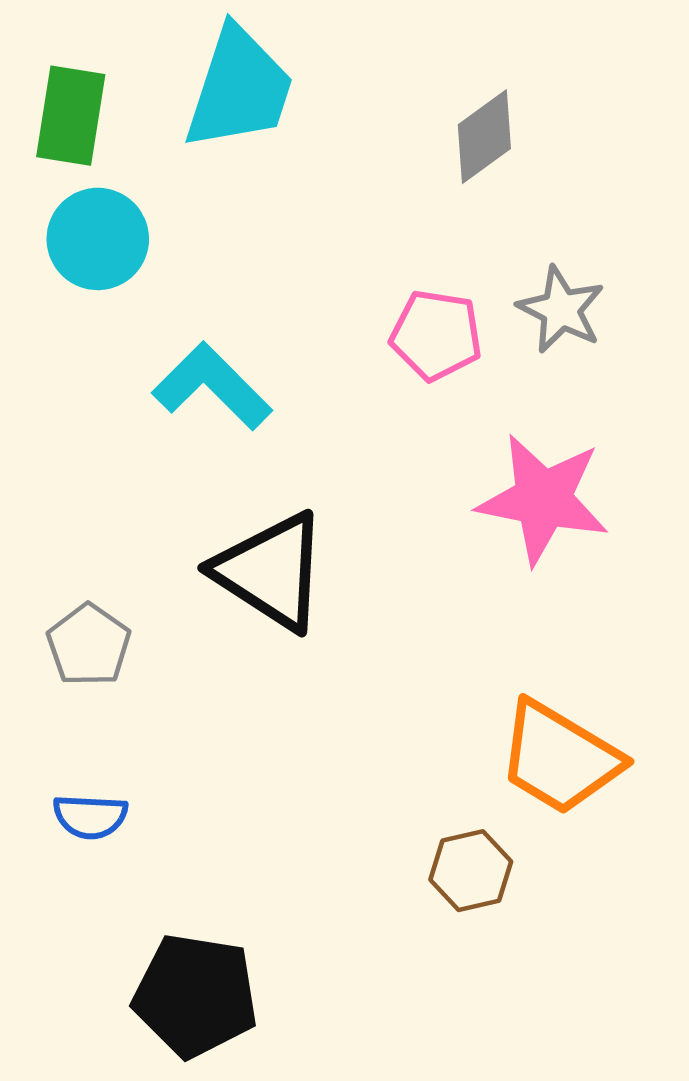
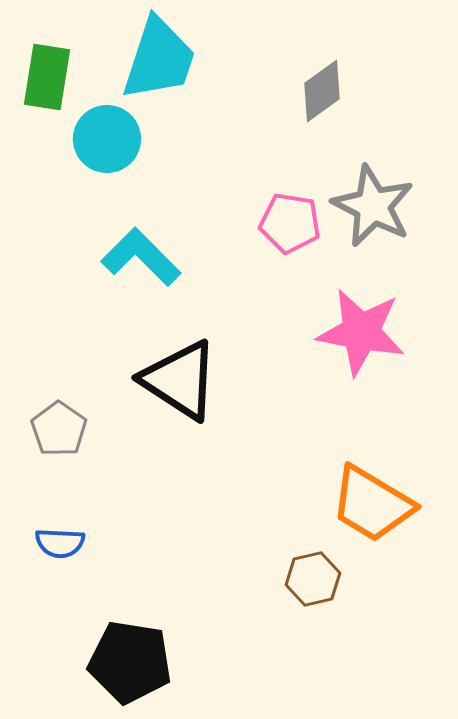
cyan circle: (98, 239) -> (107, 139), moved
gray star: (561, 310) -> (373, 206), size x1.4

